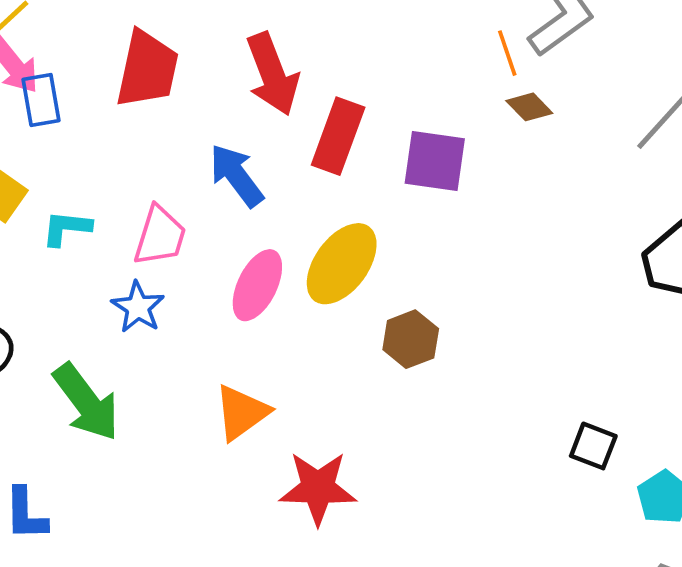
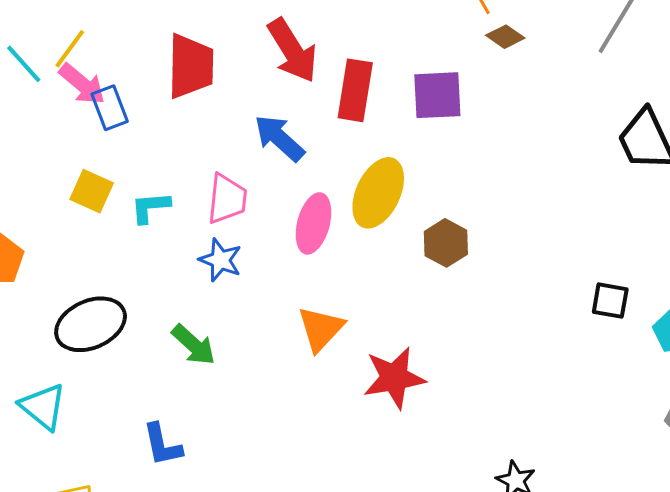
green arrow: (86, 402) -> (194, 345), size x0.7

